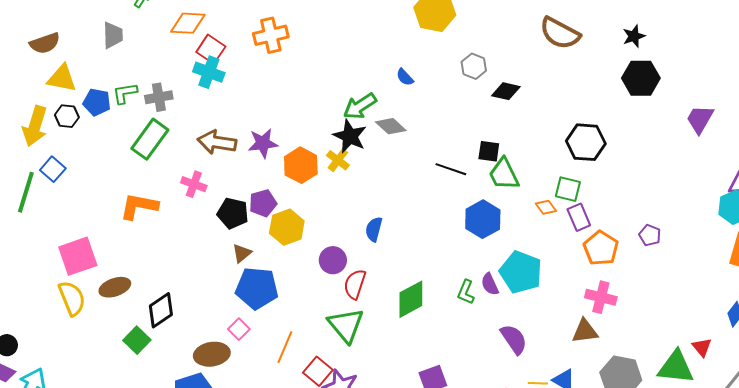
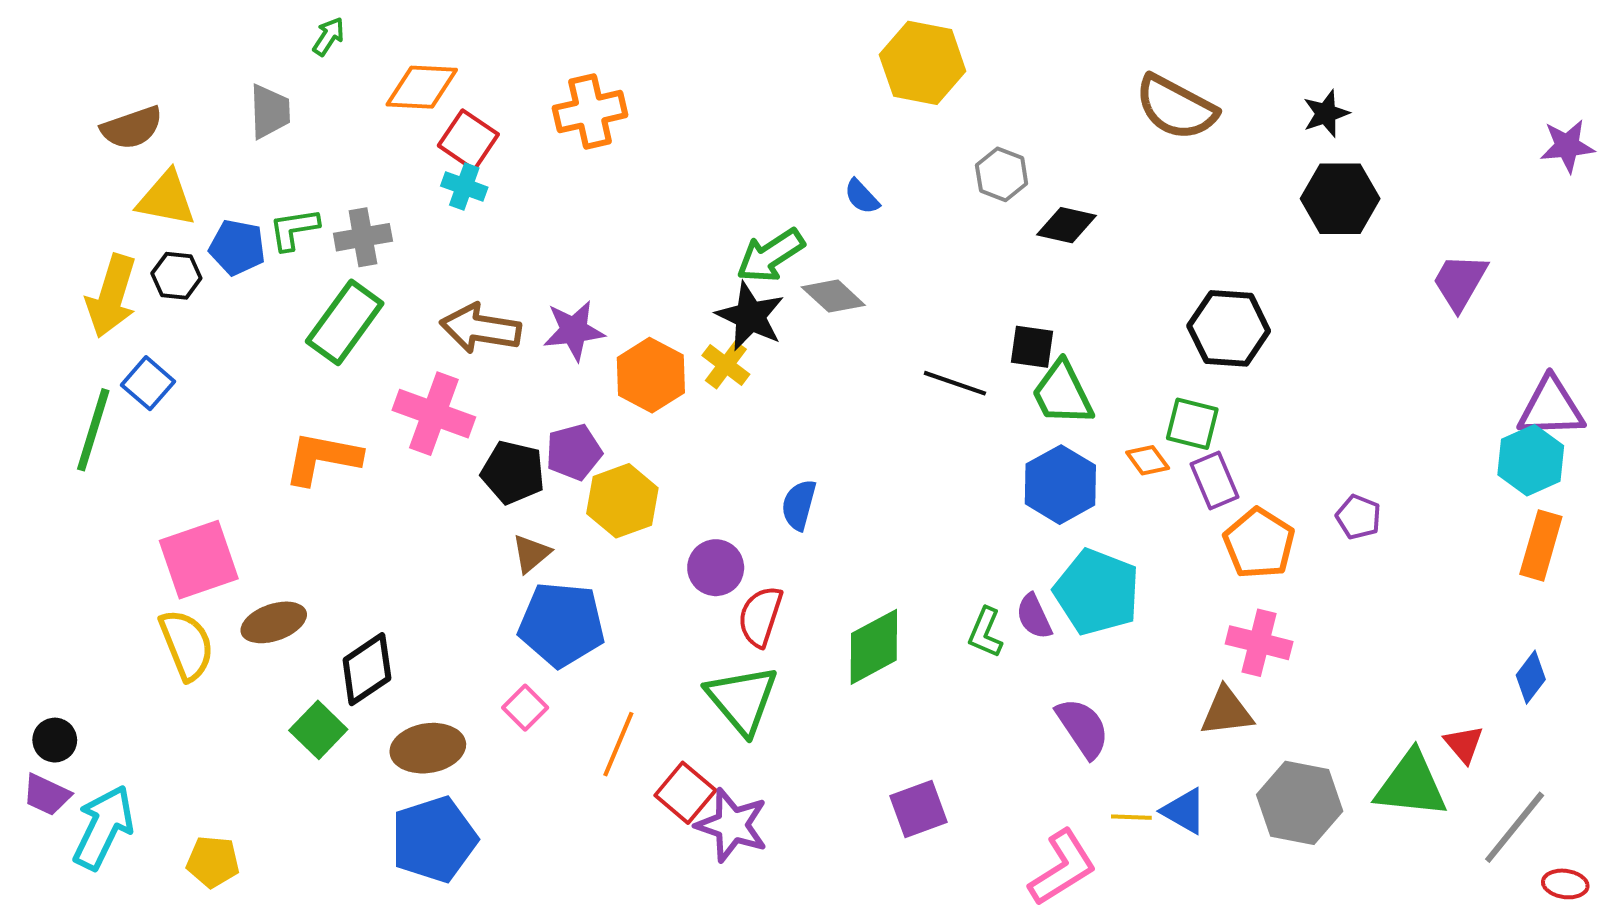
cyan cross: (209, 72) -> (464, 187), size x0.7
pink cross: (194, 184) -> (434, 414), size x1.5
blue hexagon: (483, 219) -> (1060, 485), moved
brown ellipse: (212, 354) -> (428, 748), moved

